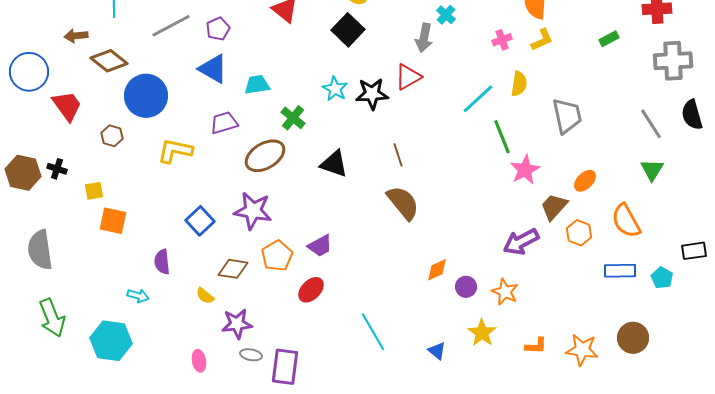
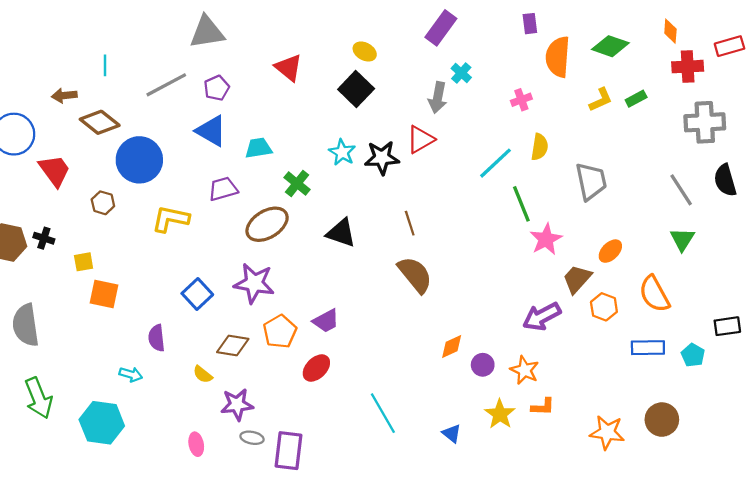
yellow L-shape: (542, 40) -> (601, 100), moved
orange L-shape: (536, 346) -> (543, 407), moved

